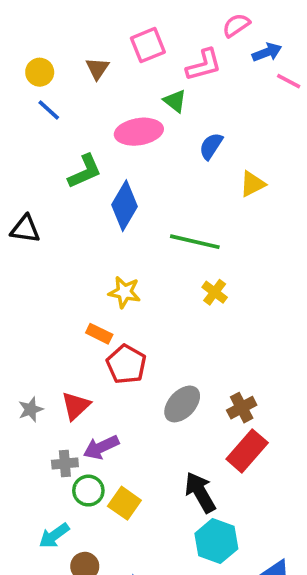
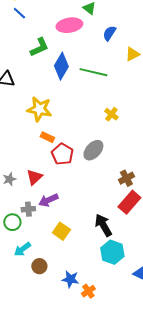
green line: (195, 242) -> (93, 72), moved
yellow star: (124, 292) -> (39, 109), moved, size x1.4
gray ellipse: (182, 404) -> (93, 150), moved
green circle: (88, 491) -> (12, 222), moved

